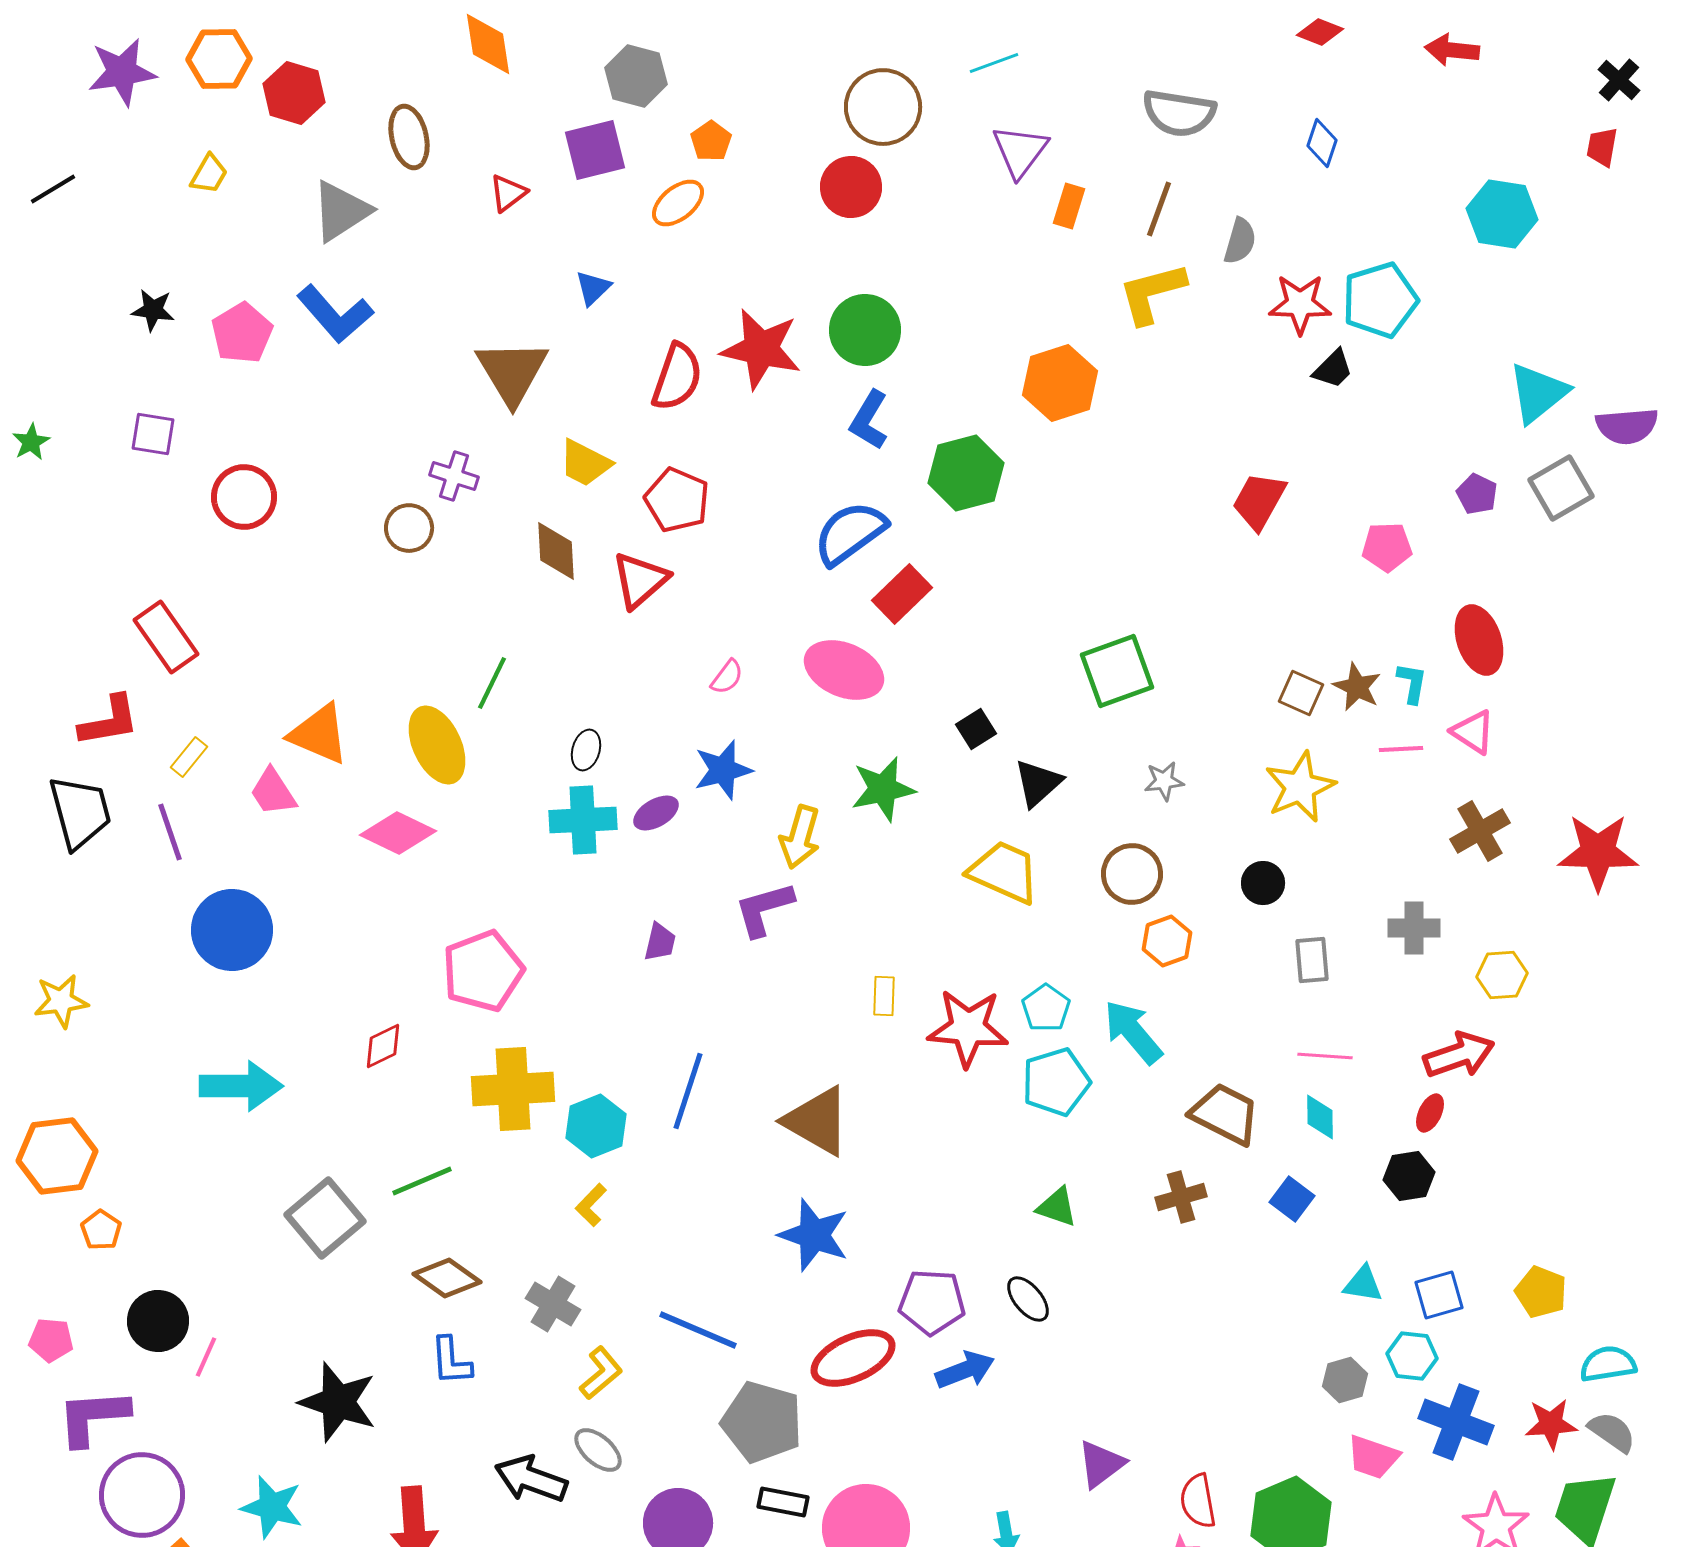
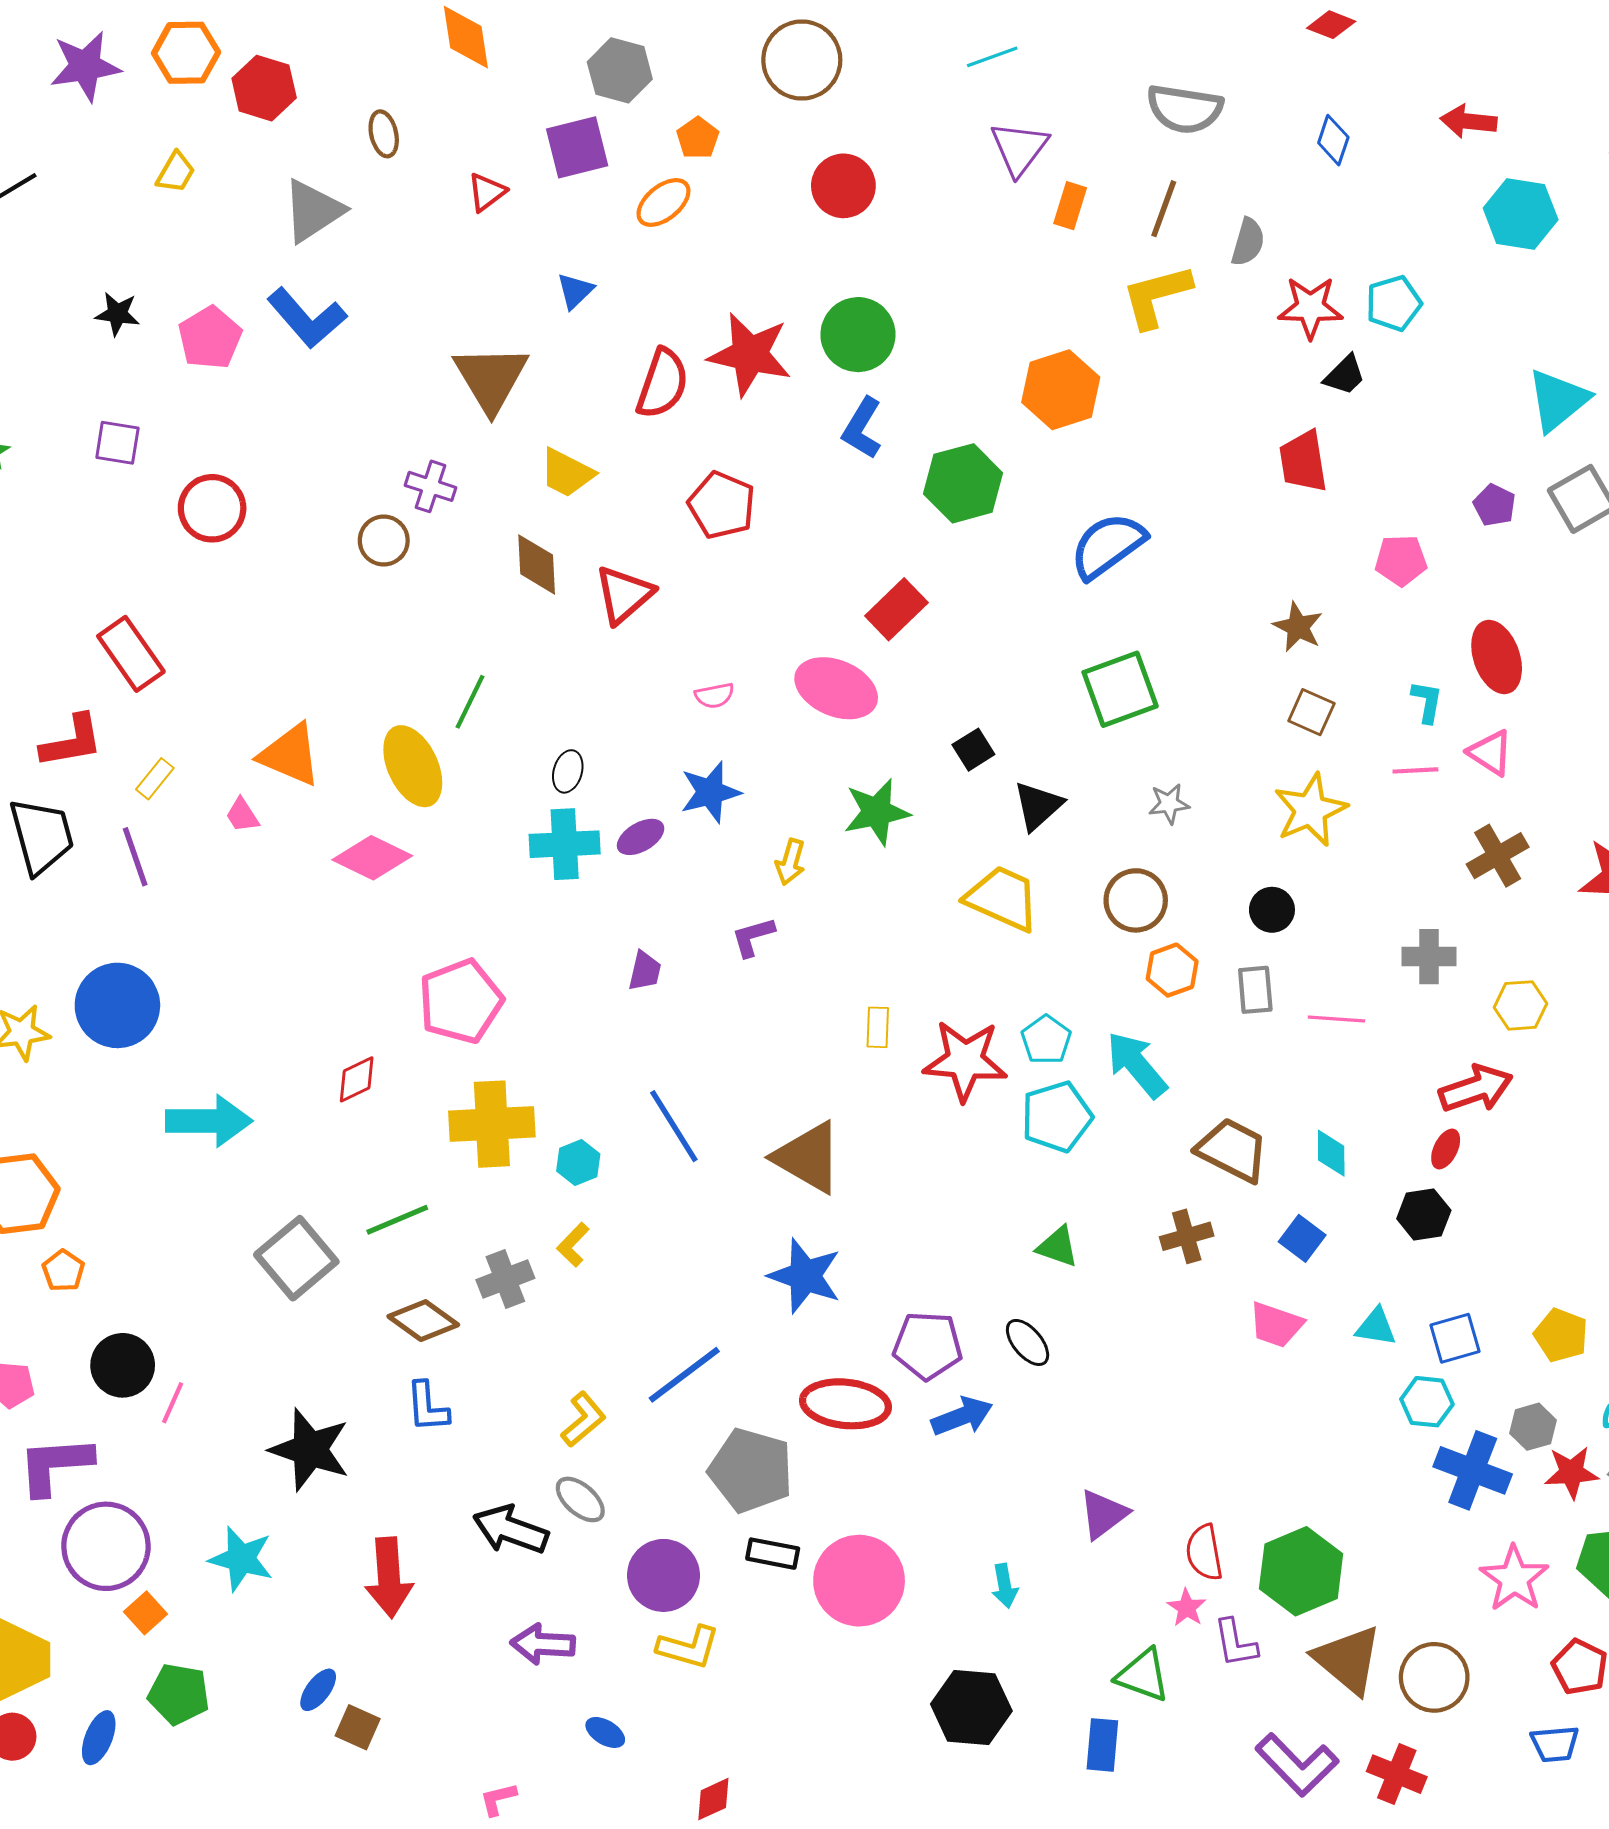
red arrow: (1452, 50) -> (1469, 121), moved
brown circle: (883, 107) -> (802, 60), moved
brown ellipse: (409, 137) -> (384, 134), size x0.7
cyan pentagon: (1380, 300) -> (1394, 303), size x0.7
red pentagon: (677, 500) -> (722, 505), moved
red trapezoid: (1259, 501) -> (1303, 461), moved, turned -38
blue semicircle: (850, 533) -> (1108, 546), moved
pink semicircle: (727, 677) -> (714, 695), turned 42
brown star: (1357, 687) -> (1298, 627), moved
pink trapezoid: (273, 792) -> (242, 815), size x0.7
yellow arrow: (800, 837) -> (790, 862), size x0.7
purple L-shape: (764, 909) -> (753, 937), size x0.7
blue circle: (232, 930) -> (117, 1005), moved
gray rectangle: (1312, 960) -> (1255, 990), moved
pink line: (1325, 1056) -> (1336, 1019), moved
blue line: (688, 1091) -> (674, 1126), turned -50
cyan hexagon: (596, 1126) -> (578, 1163), size x0.7
gray cross: (553, 1304) -> (505, 1279), moved, turned 38
blue line: (698, 1330) -> (684, 1375), turned -60
red ellipse: (853, 1358) -> (845, 1404), turned 30
gray hexagon: (1345, 1380) -> (1533, 1427), moved
pink trapezoid: (1373, 1457) -> (1276, 1325), moved

